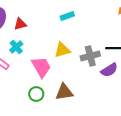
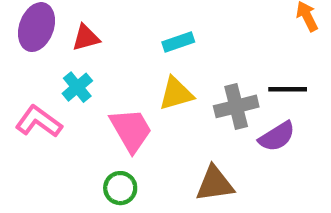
cyan rectangle: (67, 16) -> (178, 42), moved
brown triangle: (64, 92) -> (215, 184), moved

